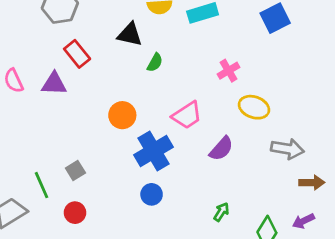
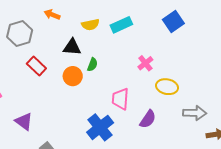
purple triangle: (54, 84) -> (24, 121), moved, turned 42
orange circle: (122, 115) -> (73, 76), moved
pink trapezoid: (187, 115) -> (120, 99), turned 135

